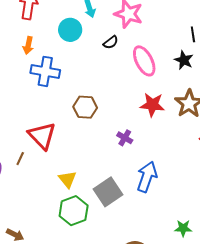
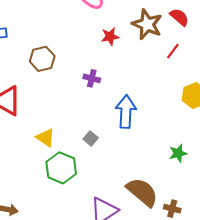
red star: (152, 105) -> (110, 36), size x0.7
gray square: (108, 192) -> (91, 138), size x0.5

